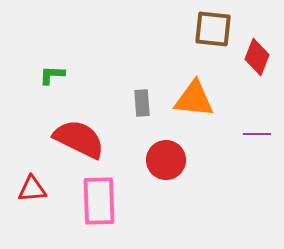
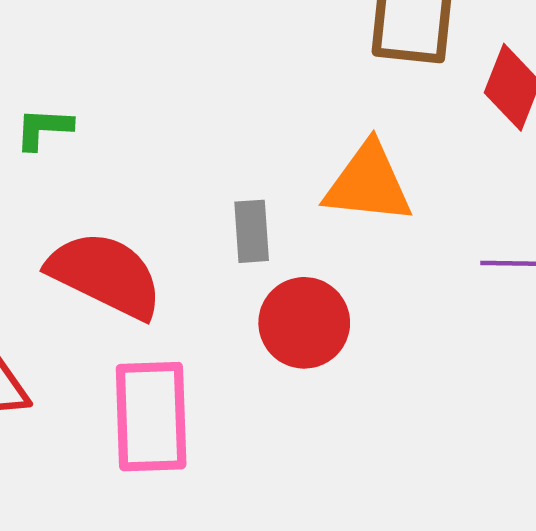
gray rectangle: (142, 103) -> (252, 231), moved

